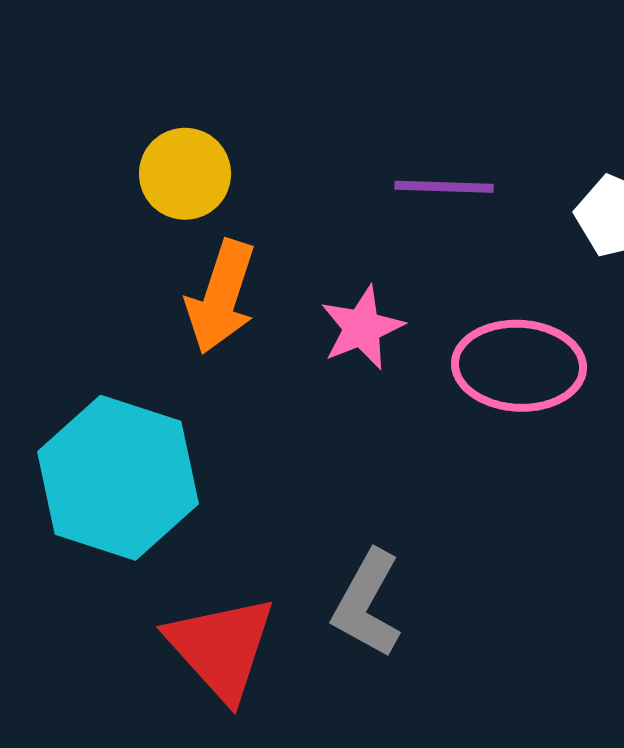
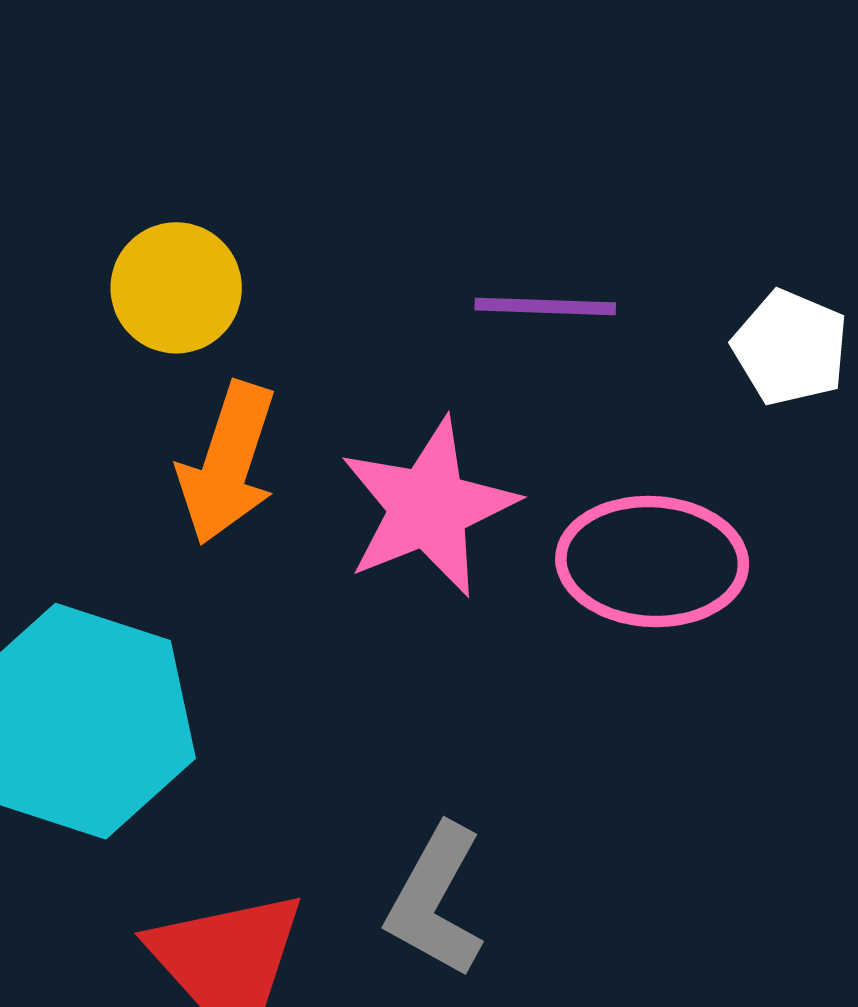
pink star: (362, 328) -> (428, 507), size x1.5

